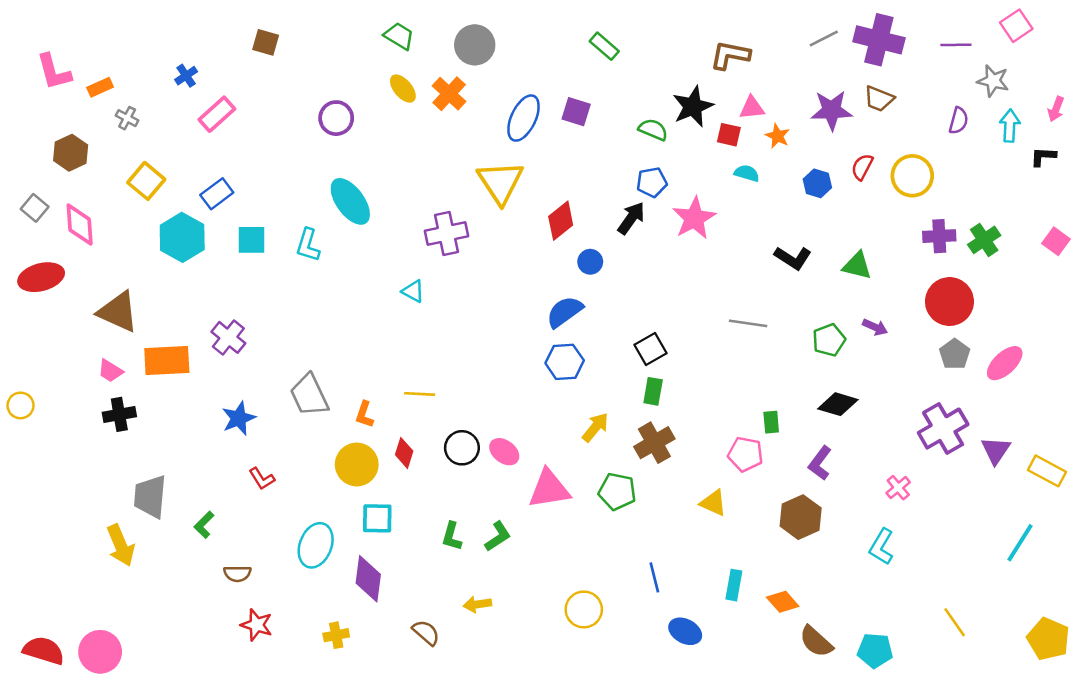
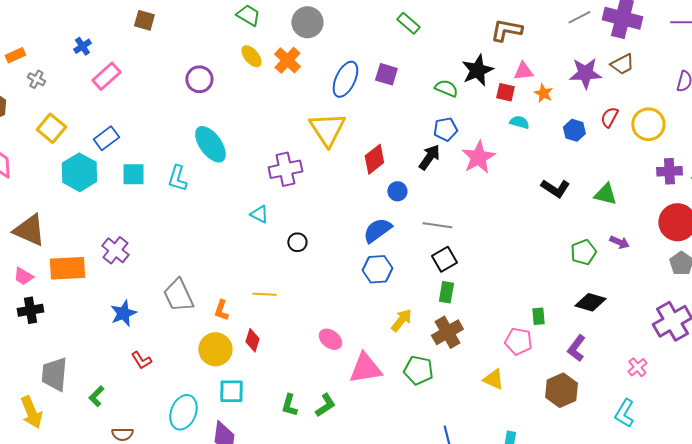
brown trapezoid: (879, 99) -> (622, 64), turned -50
gray line: (748, 323) -> (437, 225), moved
black circle: (462, 448) -> (297, 242), moved, size x0.7

